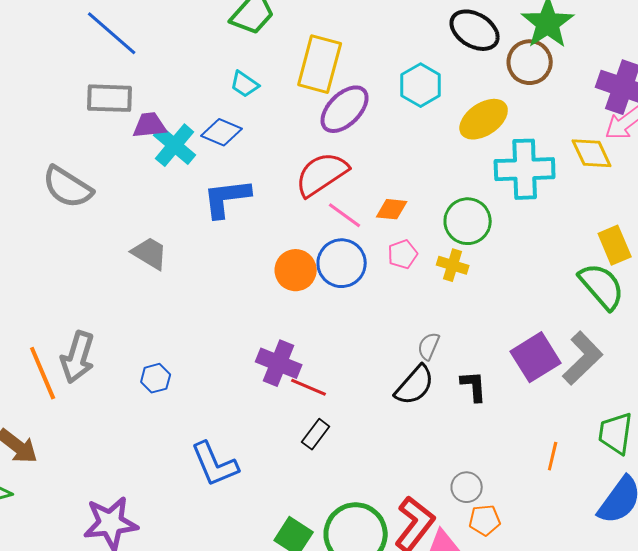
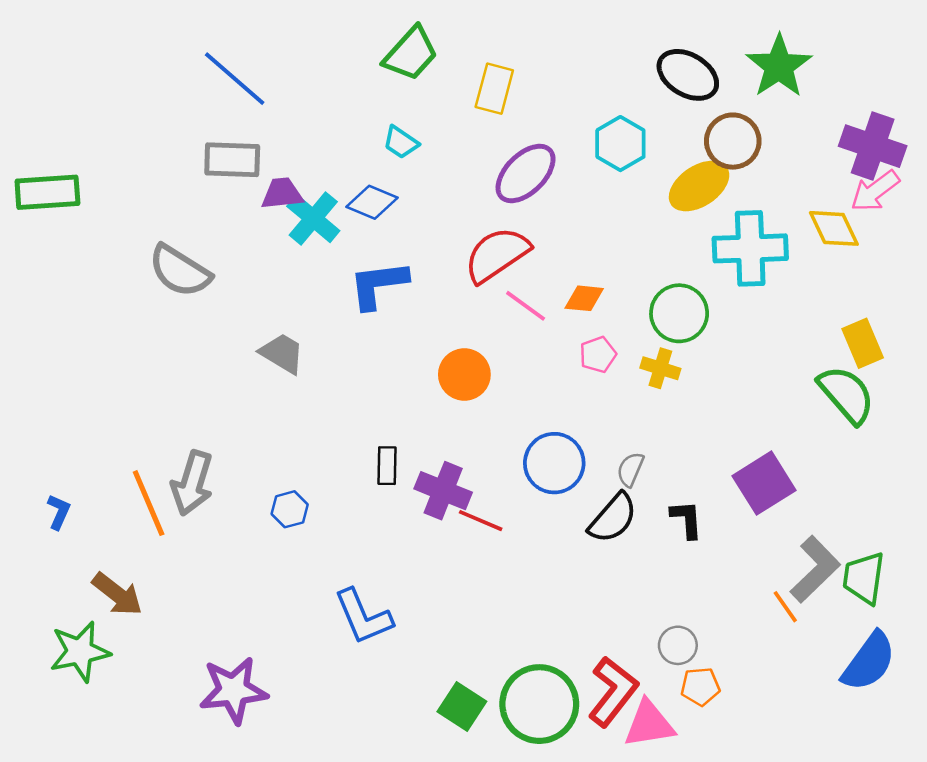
brown circle: (530, 62) -> (733, 141), moved
yellow rectangle: (320, 64) -> (494, 89), moved, size x0.7
blue circle: (342, 263) -> (554, 463), moved
gray L-shape: (583, 358) -> (815, 569), moved
black rectangle: (316, 434) -> (387, 466), moved, turned -36
orange line: (553, 456) -> (785, 607), turned -48

